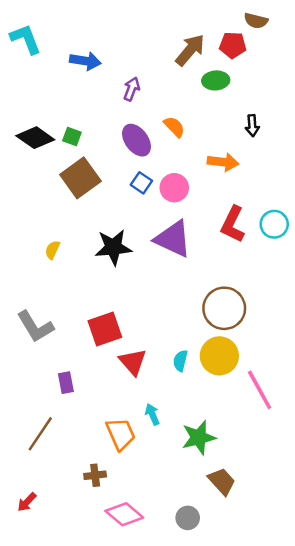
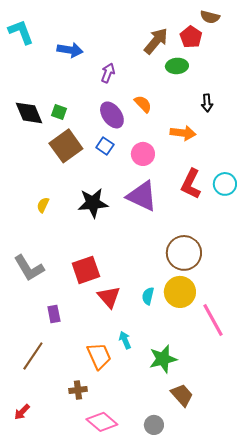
red pentagon: (233, 45) -> (191, 37), turned 30
black diamond: (35, 138) -> (29, 113), turned 32
blue square: (141, 183) -> (105, 146), moved

